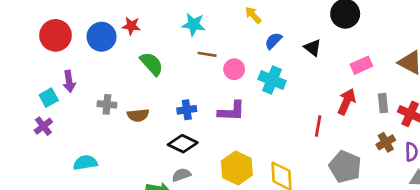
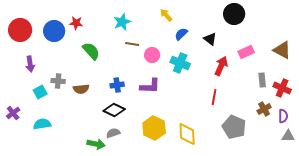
cyan star: (194, 25) -> (122, 22), turned -30
cyan square: (49, 98) -> (40, 92), moved
red arrow: (347, 102) -> (221, 66), moved
purple cross: (43, 126) -> (13, 113), moved

